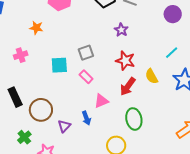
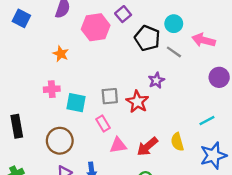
pink cross: (21, 55) -> (52, 89), moved
red star: (125, 61) -> (137, 102), moved
pink triangle: (101, 101) -> (118, 145), moved
brown circle: (41, 110) -> (60, 141), moved

